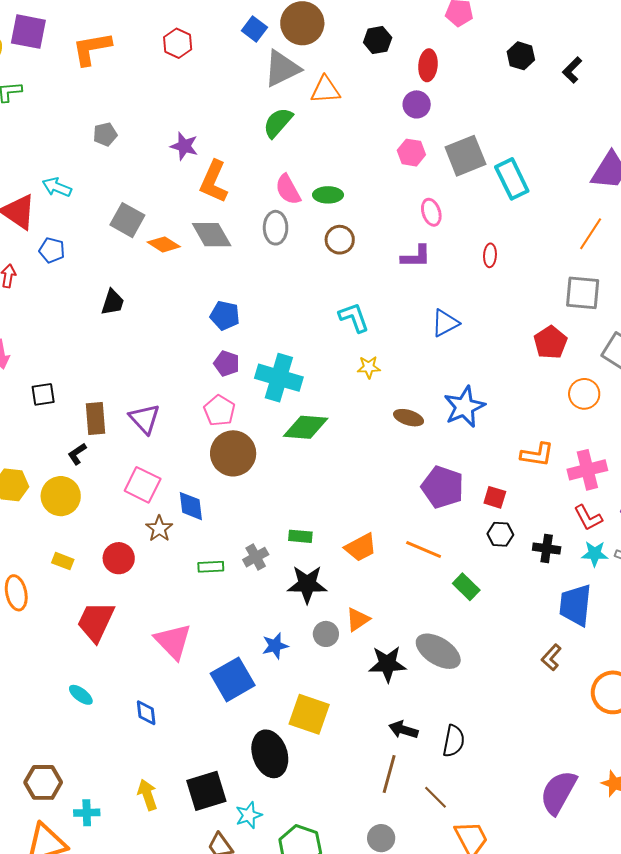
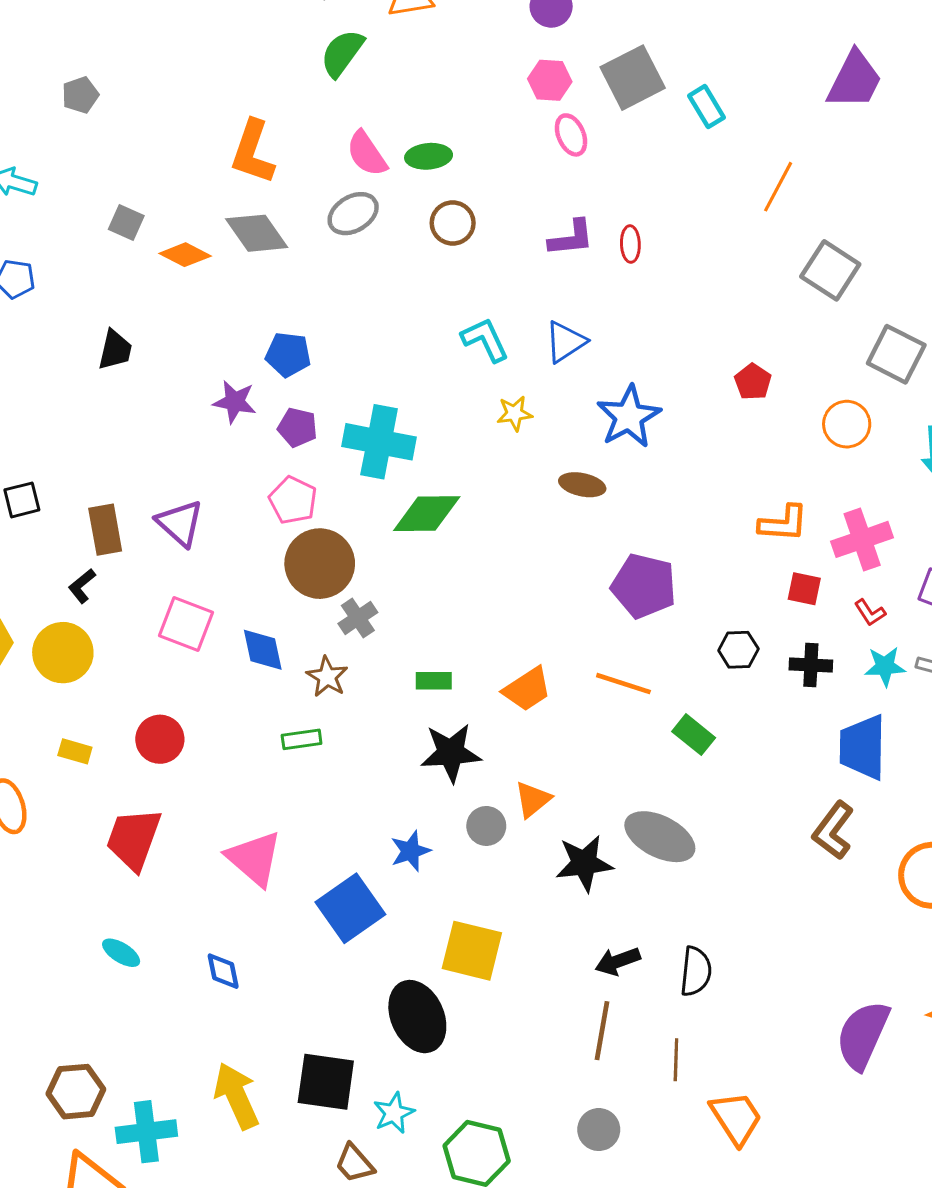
purple star: (184, 146) -> (235, 402), moved
cyan rectangle: (512, 179) -> (707, 107), size x0.7
pink ellipse: (431, 212) -> (571, 135), moved
gray square: (127, 220) -> (126, 222), size x0.7
gray ellipse: (276, 228) -> (353, 214), turned 64
orange line: (591, 234) -> (778, 187), moved
red ellipse: (490, 255) -> (630, 244), moved
gray square: (583, 293) -> (830, 270), turned 33
blue triangle: (445, 323) -> (565, 342), moved
red pentagon: (550, 342) -> (753, 382), moved, size x0.7
blue star: (464, 407) -> (629, 417), moved
red square: (495, 497) -> (804, 589), moved
red L-shape: (588, 518) -> (870, 613), size x0.7
brown star: (159, 529) -> (327, 677), moved
gray cross: (256, 557) -> (358, 618), moved
brown L-shape: (551, 657) -> (833, 830), size x1.4
black arrow: (403, 730) -> (618, 961), turned -32
black square: (206, 791) -> (326, 1082), turned 30
yellow arrow: (147, 795) -> (236, 1096), size x1.4
brown line: (435, 797) -> (676, 1060), turned 52
cyan cross: (87, 813) -> (146, 1132), size x1.5

